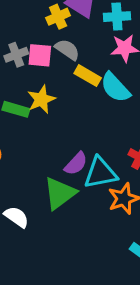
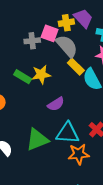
gray semicircle: (67, 50) -> (67, 46), size x1.4
pink square: (40, 55) -> (50, 33), moved
purple semicircle: (76, 164) -> (56, 104), moved

